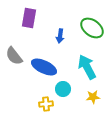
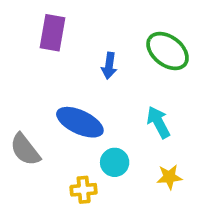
gray semicircle: (14, 56) -> (25, 150), moved
cyan arrow: (87, 67) -> (158, 122), size x0.7

